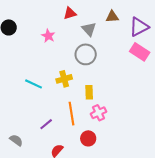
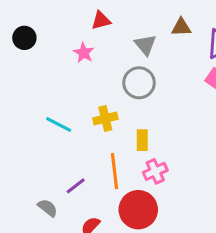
red triangle: (70, 13) -> (101, 20), moved
red circle: (88, 138) -> (138, 210), size x1.6
gray semicircle: (16, 140) -> (48, 208), moved

